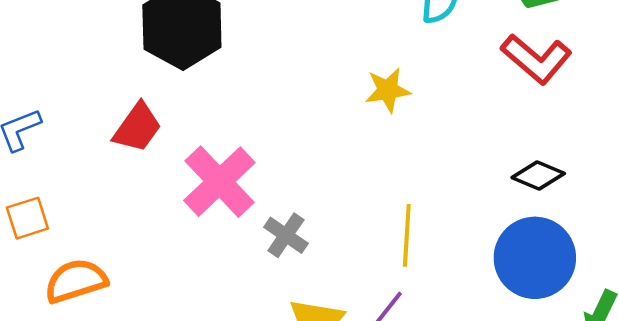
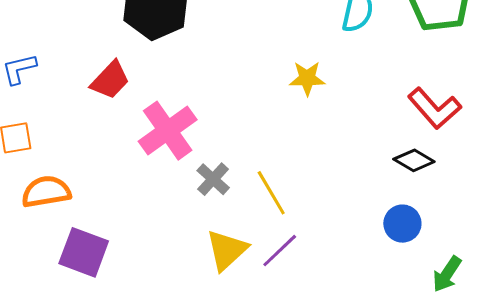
red L-shape: (536, 59) -> (434, 108), moved
yellow line: (407, 235) -> (271, 193), moved, turned -42
blue circle: (535, 258) -> (402, 224), size x0.6

